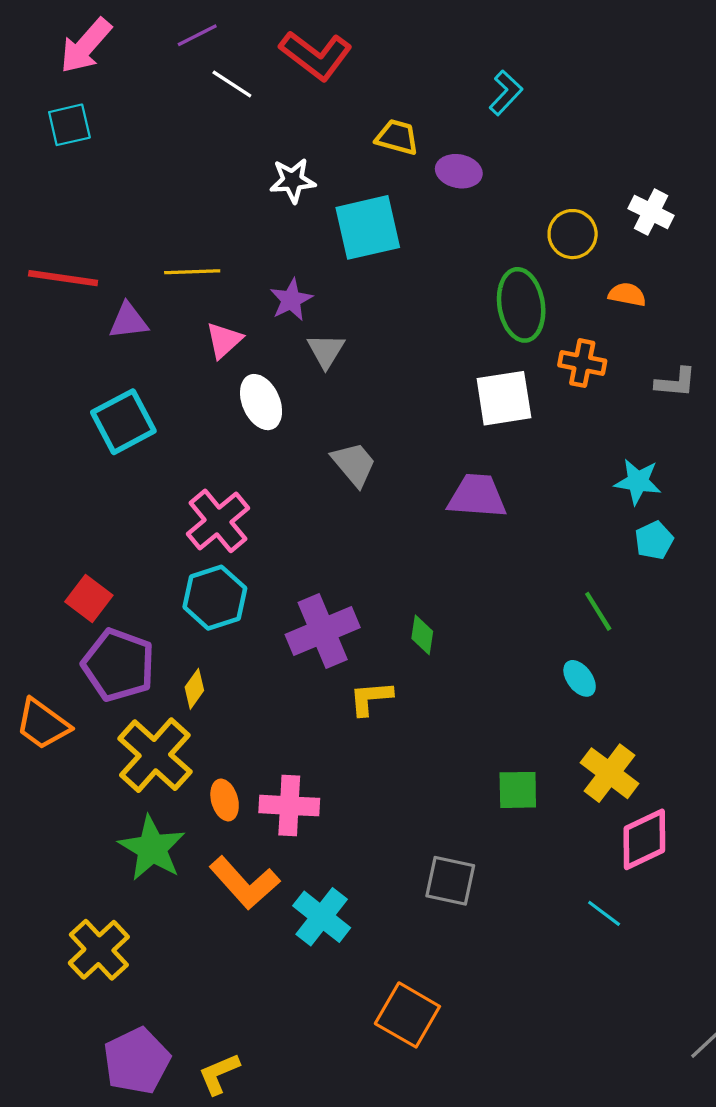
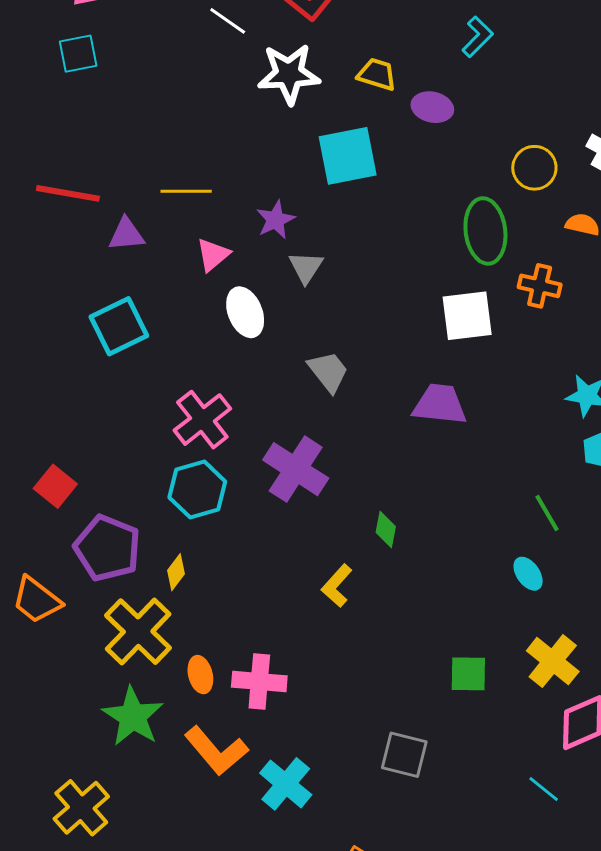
white star: (293, 180) -> (289, 74), moved, size x1.5
red square: (89, 599) -> (55, 486), moved
purple cross: (323, 631) -> (296, 469), moved, turned -36
yellow L-shape: (371, 698) -> (337, 586), turned -45

